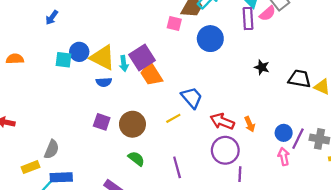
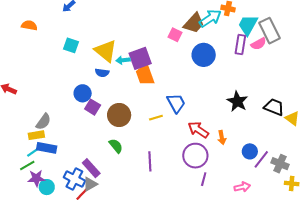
blue circle: (79, 52) -> (83, 93), moved
orange semicircle: (15, 59) -> (29, 25), moved
cyan arrow: (124, 63) -> (123, 60), turned 80
black star: (262, 67) -> (237, 101), moved, size x1.5
pink arrow: (284, 157) -> (242, 187), moved, turned 77
yellow rectangle: (30, 167) -> (36, 135), moved

